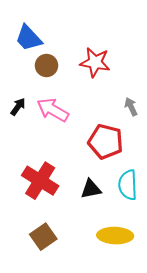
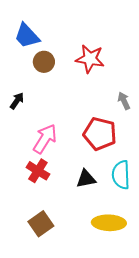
pink arrow: (53, 110) -> (45, 139), moved, turned 92
red cross: (40, 181) -> (38, 171), size x0.7

